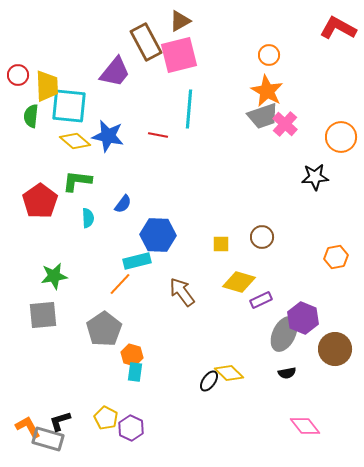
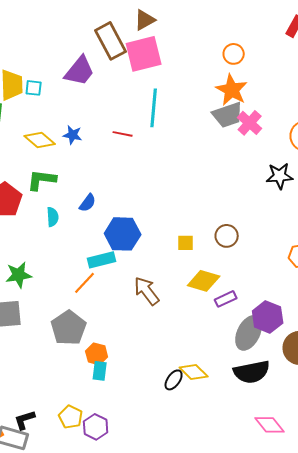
cyan square: (69, 106) -> (34, 88), moved, size x0.5
blue star: (108, 136) -> (73, 135), size x0.6
black semicircle: (287, 373) -> (252, 372), size x2.0

